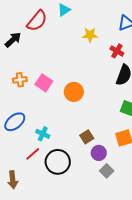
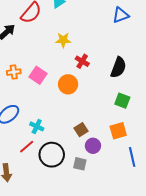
yellow star: (90, 35) -> (63, 40), moved
red cross: (117, 51) -> (82, 61), moved
gray square: (107, 171) -> (80, 164), moved, turned -32

